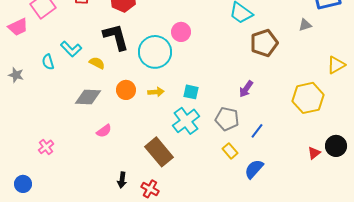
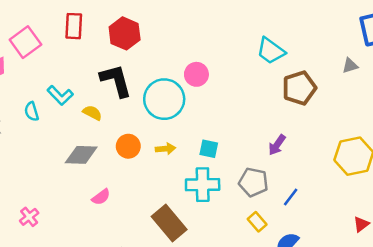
cyan cross: (186, 121) -> (203, 185), turned 36

